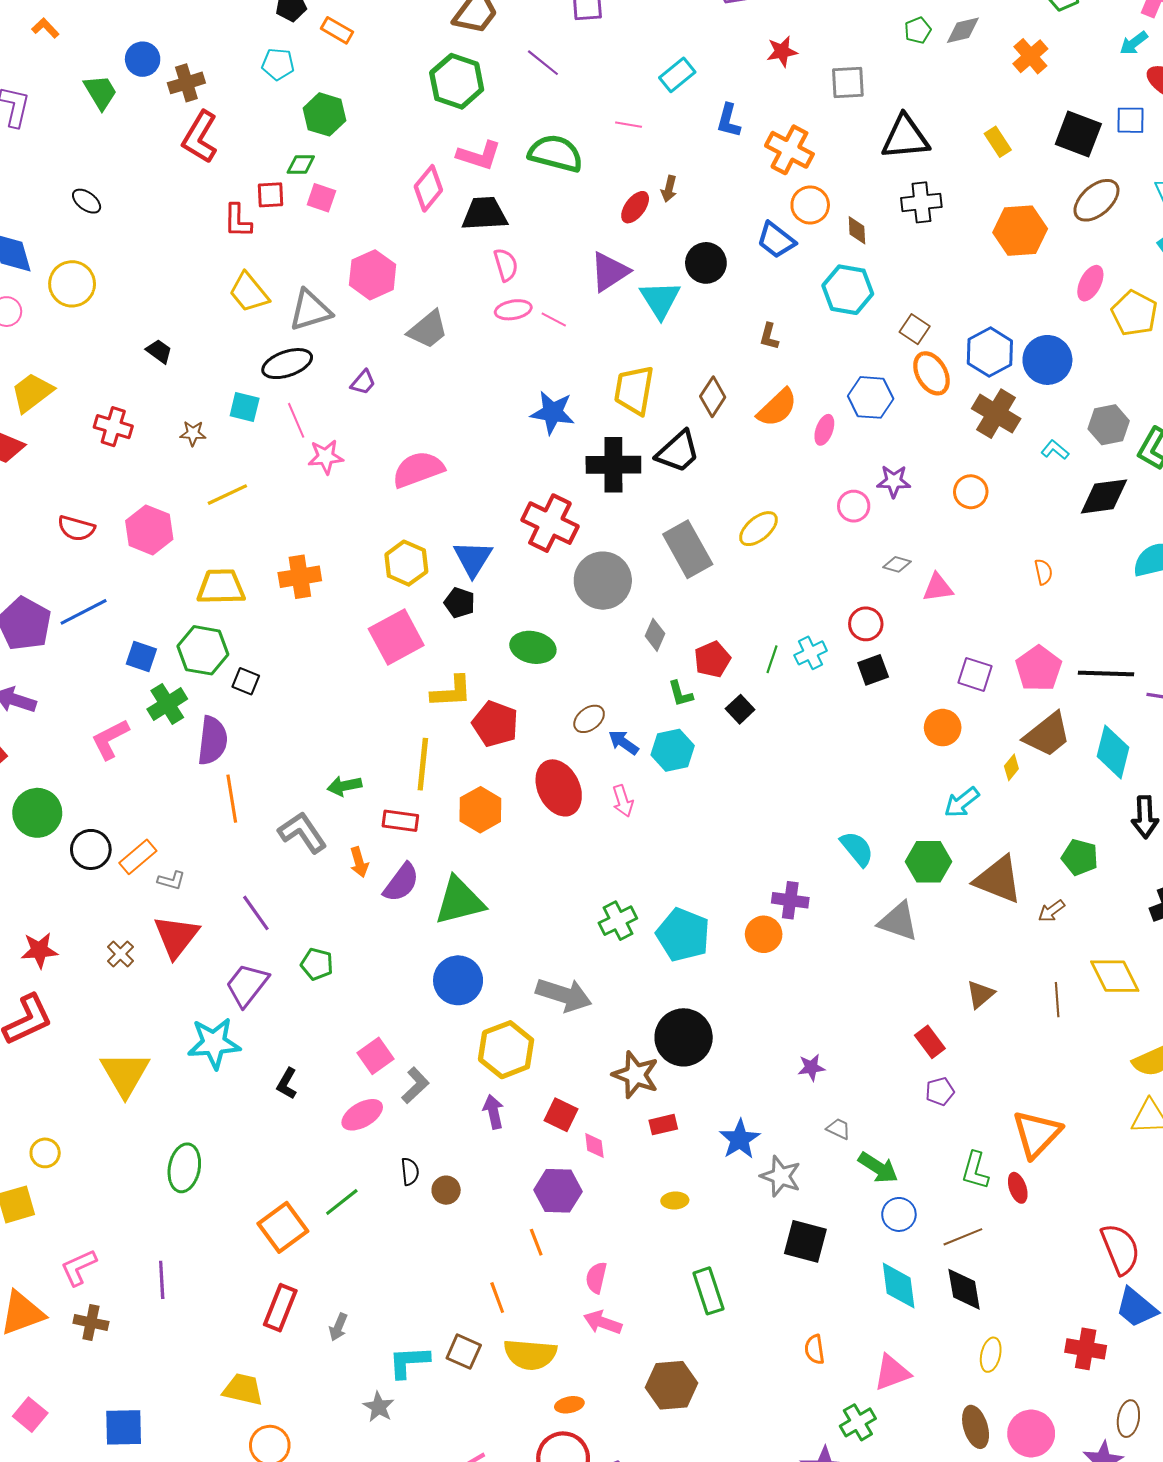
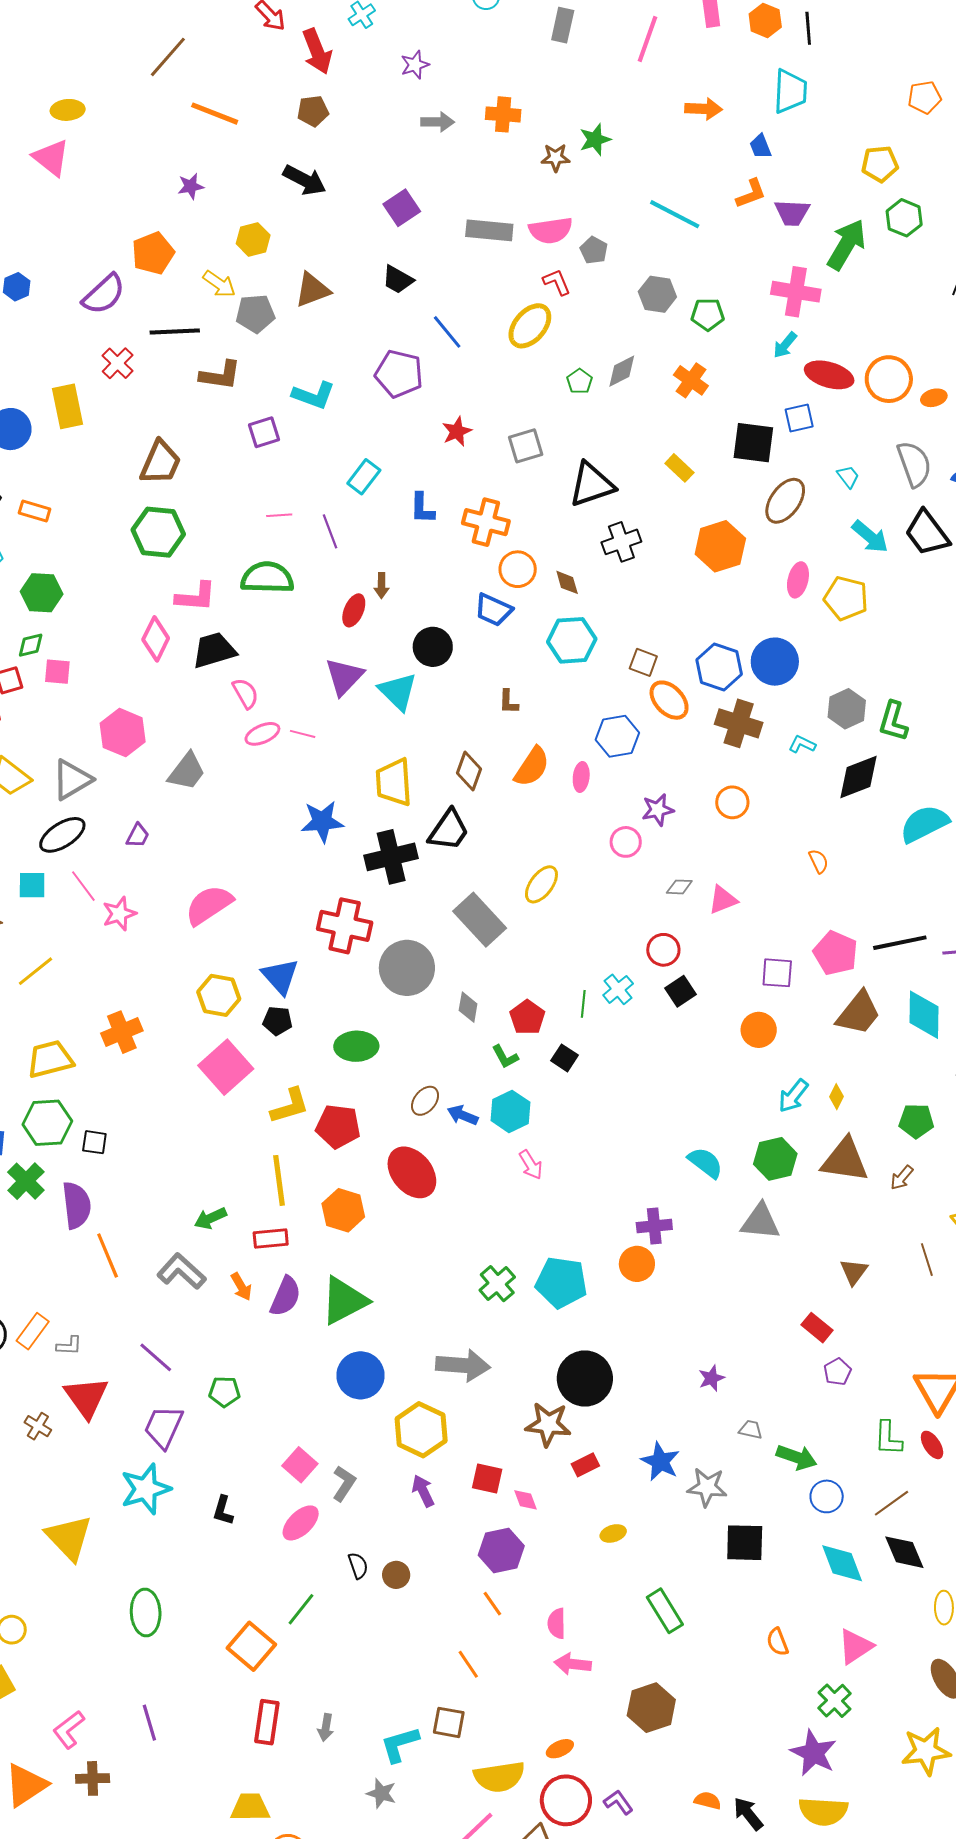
purple line: (543, 63) -> (330, 531), moved, turned 44
pink line: (629, 125) -> (279, 515), moved
yellow diamond: (1011, 767) -> (837, 1097), moved
pink arrow: (623, 801) -> (531, 1165), moved
yellow semicircle: (530, 1354) -> (499, 1777), moved

